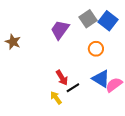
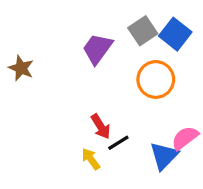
orange circle: (96, 49) -> (156, 79), size x1.5
blue triangle: (101, 79) -> (164, 156), moved, turned 42

